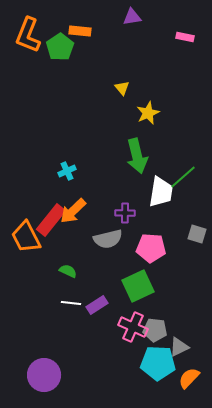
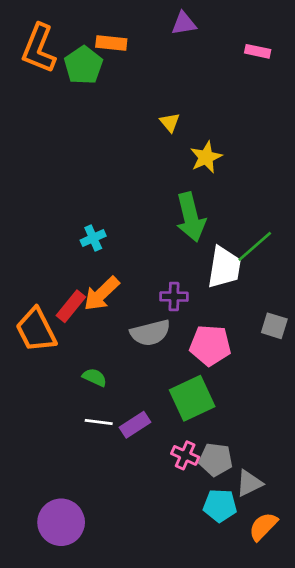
red rectangle: (51, 220) -> (71, 306), size x0.7
pink cross: (133, 327) -> (185, 455), size x0.7
cyan pentagon: (158, 363) -> (220, 506), size x0.7

